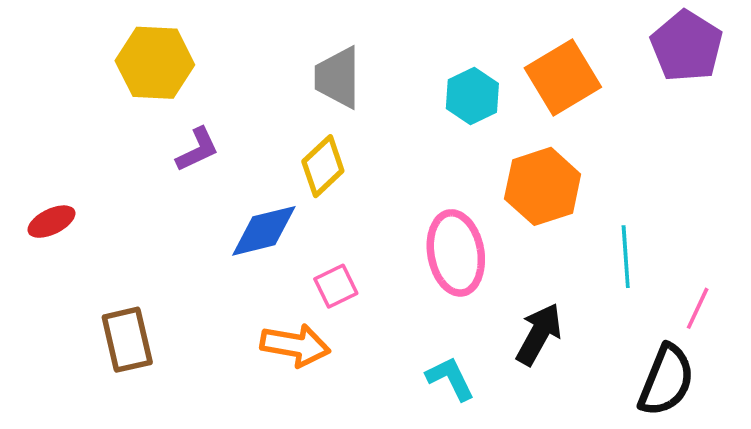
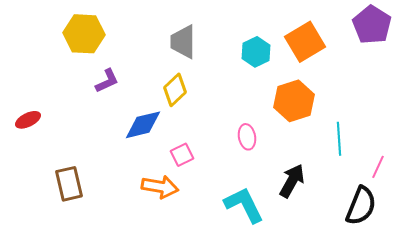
pink ellipse: (456, 253) -> (247, 137), size x0.6
cyan L-shape: (450, 378) -> (244, 205), size x1.5

